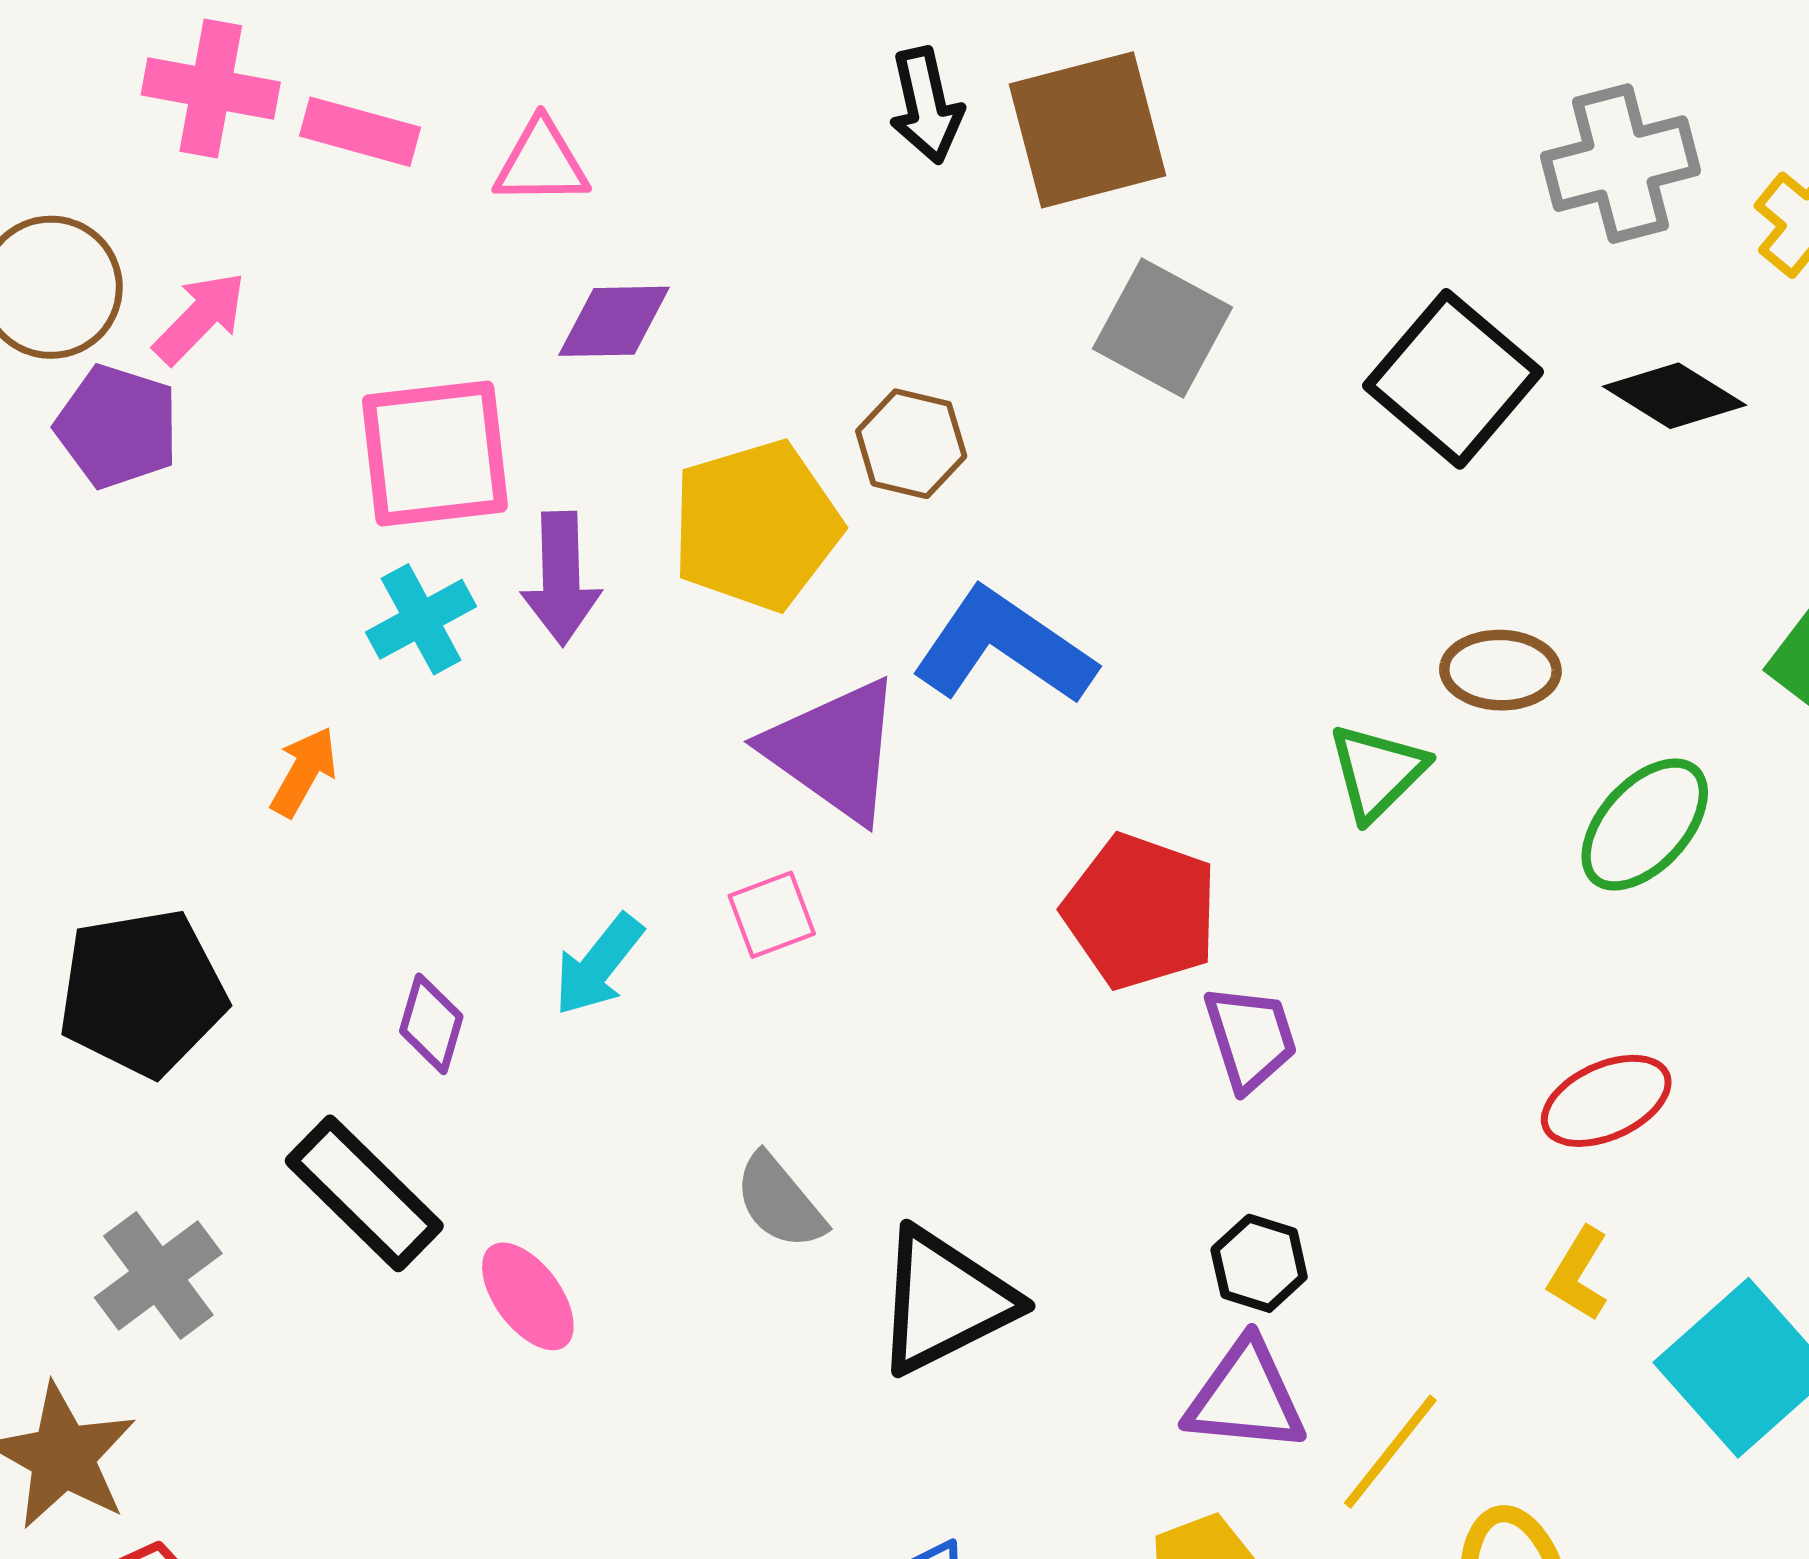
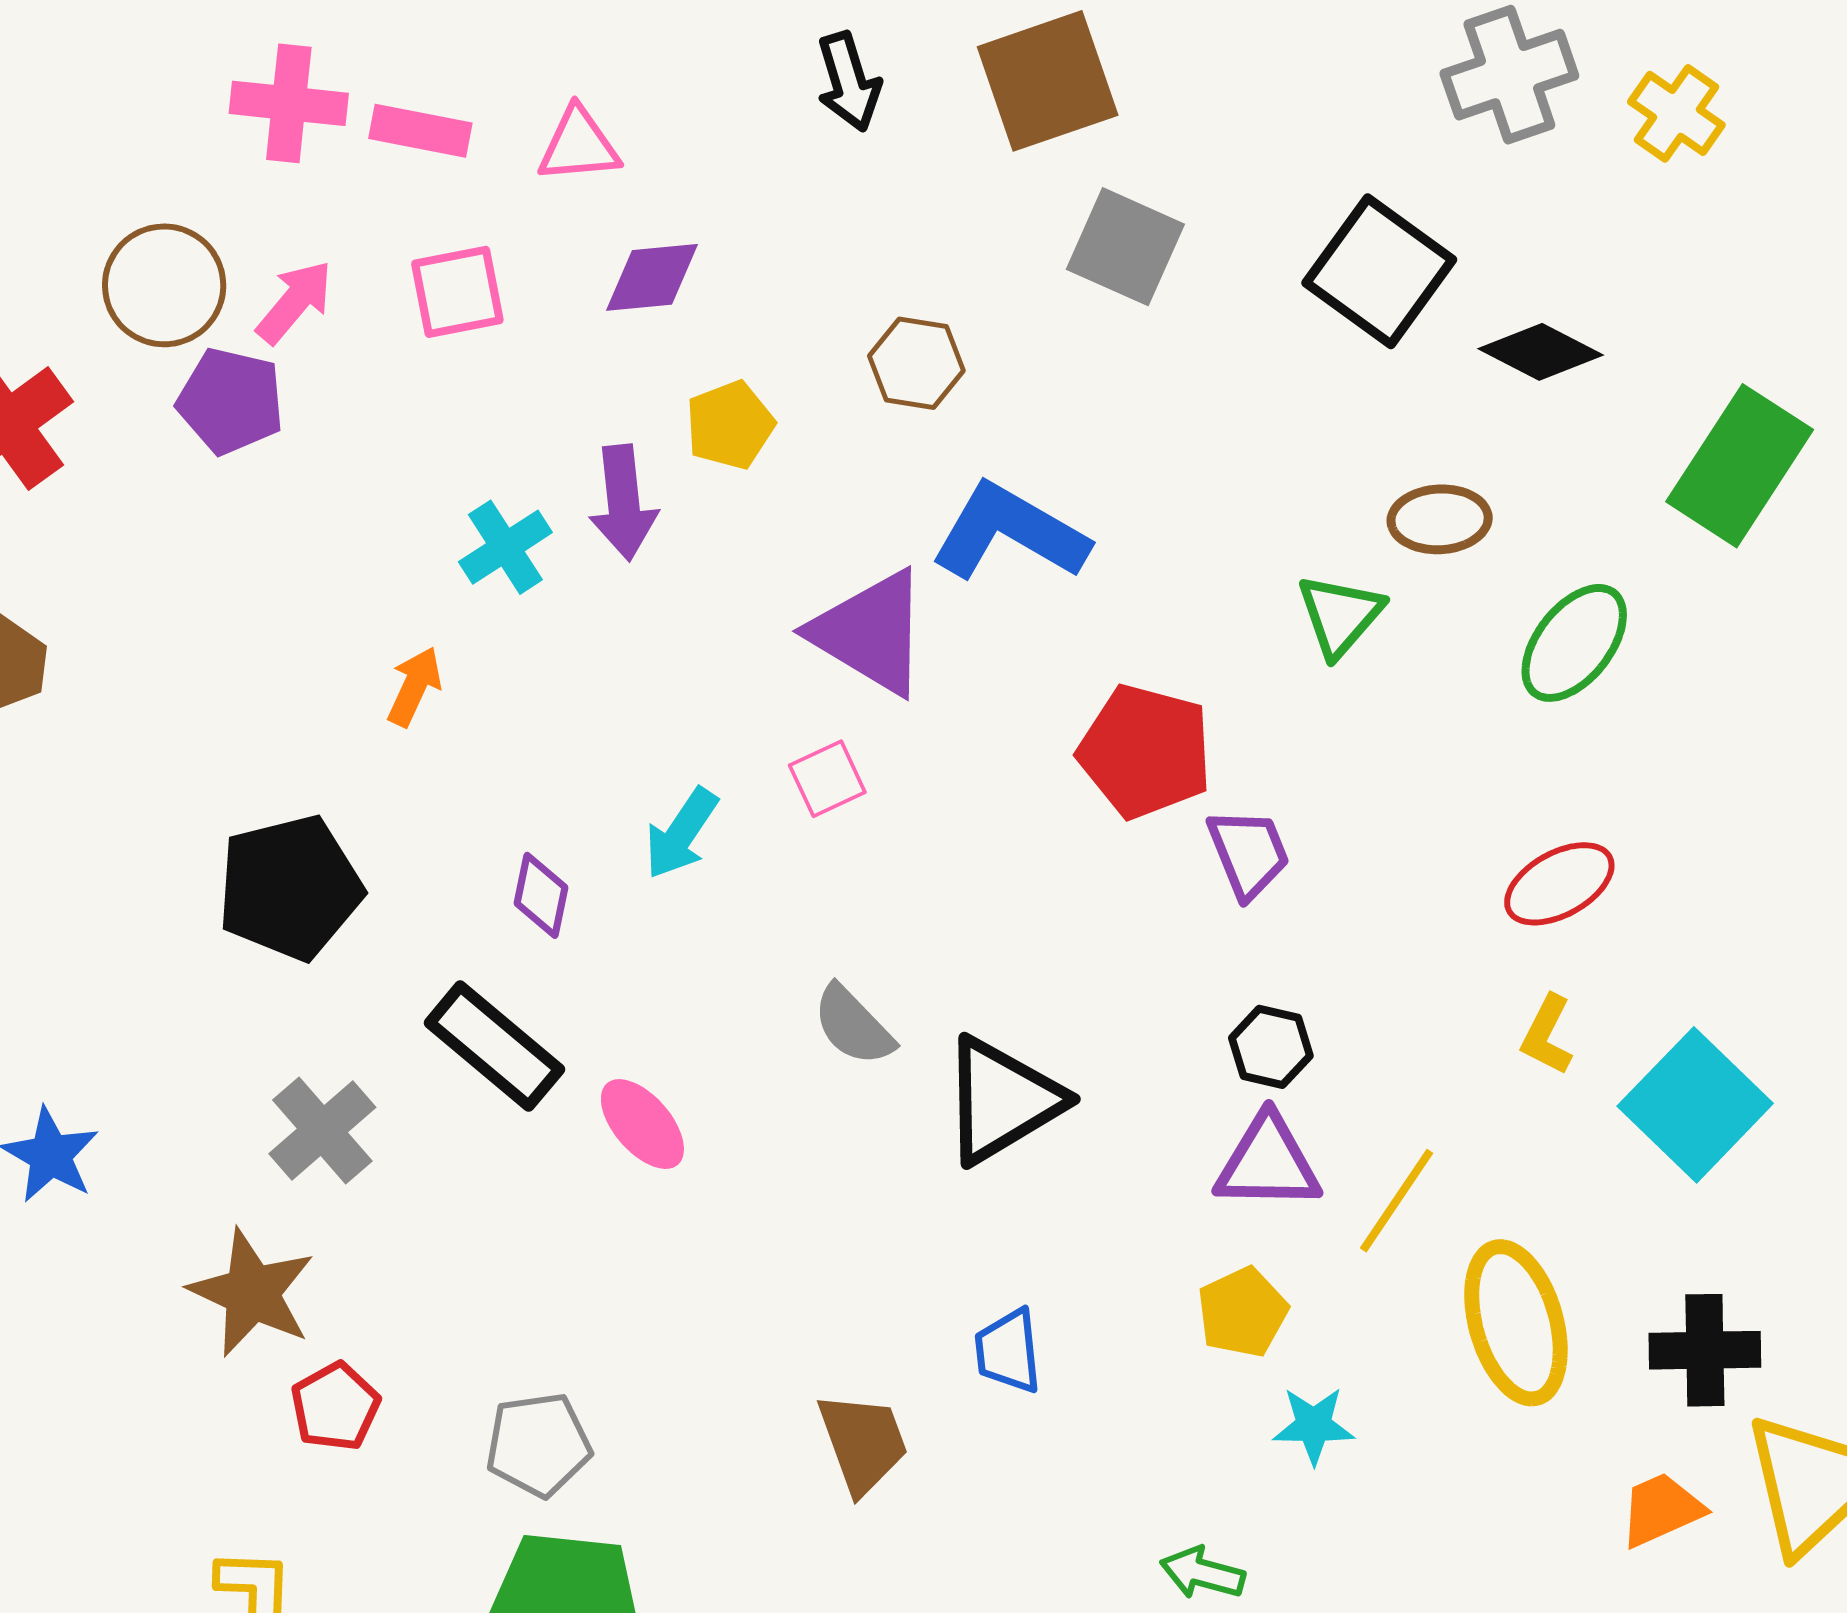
black arrow: (926, 106) -> (849, 82), moved
black diamond: (1674, 396) -> (1541, 352), moved
pink square: (435, 453) -> (457, 292), moved, size x0.7
yellow pentagon: (756, 525) -> (730, 425), moved, size x0.6

